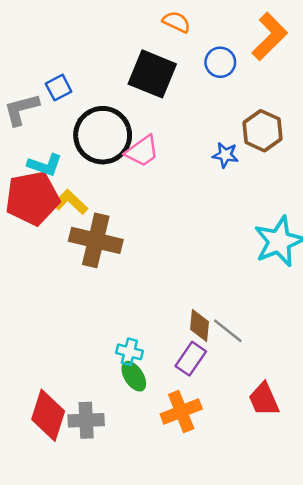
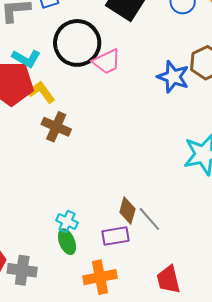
blue star: (225, 155) -> (173, 77), size x1.5
brown cross: (96, 240) -> (56, 127), size x0.7
purple rectangle: (191, 359) -> (115, 236), turned 36

